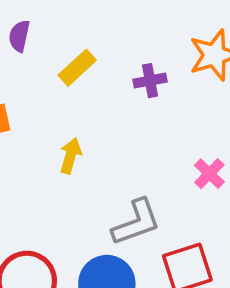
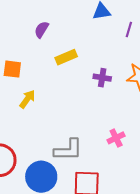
yellow arrow: (71, 156) -> (27, 99), moved

